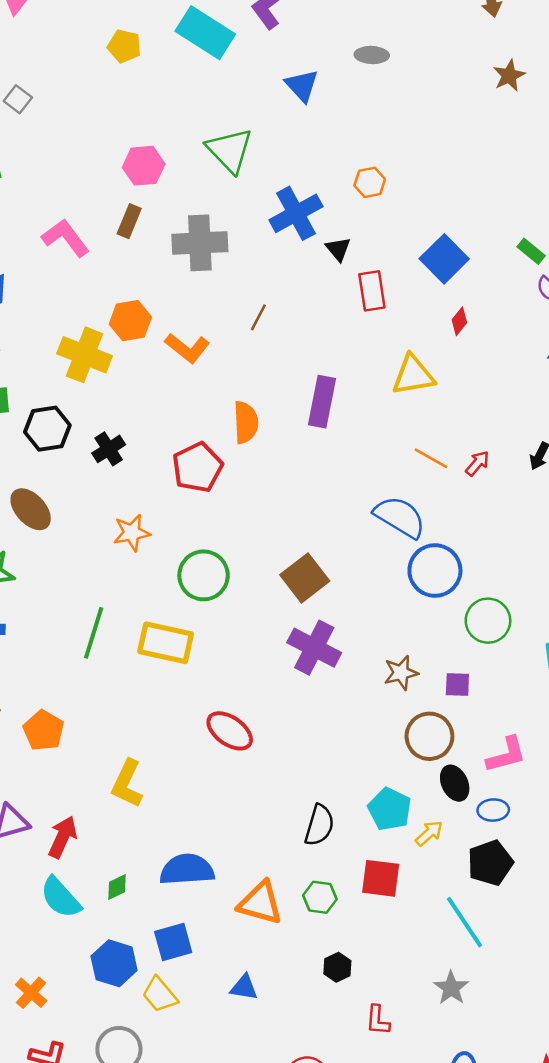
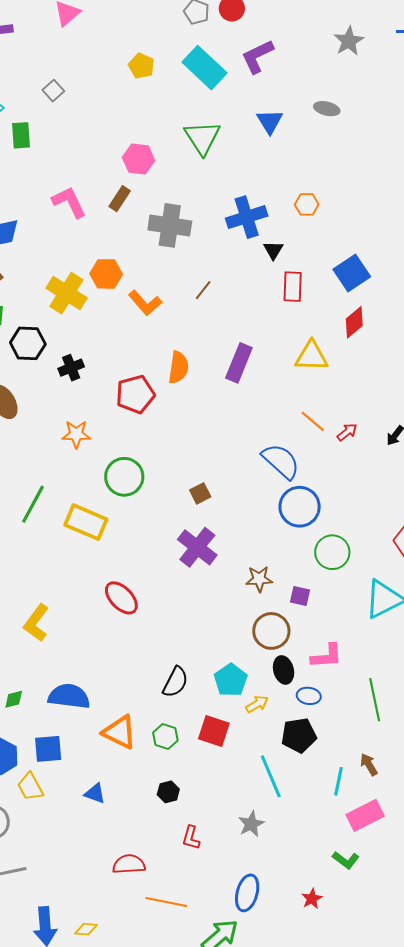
green triangle: (230, 150) -> (202, 138), moved
red diamond: (459, 321) -> (354, 322), size x1.5
brown square: (305, 578) -> (200, 493), size x0.6

